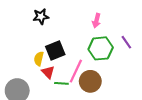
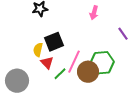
green hexagon: (101, 48) -> (102, 63), moved
green line: (61, 83) -> (60, 74), turned -48

